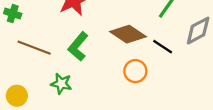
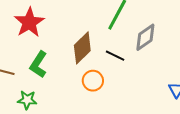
brown diamond: (128, 34) -> (82, 48), turned -72

